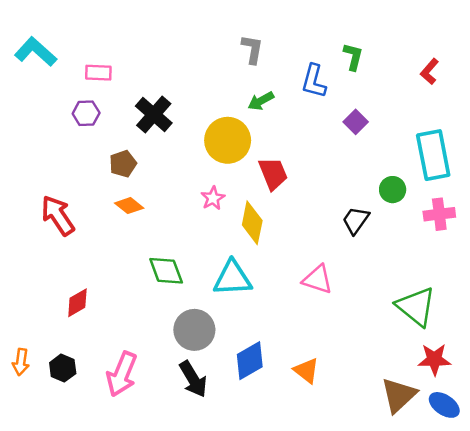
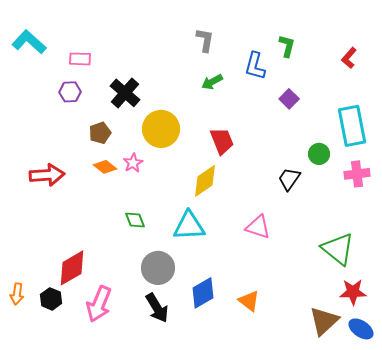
yellow circle: (228, 140) -> (161, 129), moved
pink star: (213, 198) -> (133, 163), moved
red arrow: (58, 215) -> (47, 175), turned 120
yellow diamond: (252, 223) -> (205, 181), turned 44
green diamond: (166, 271) -> (135, 220), size x0.7
red diamond: (77, 303) -> (72, 268), moved, size x1.5

